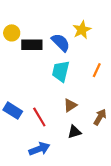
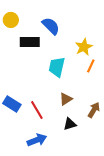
yellow star: (82, 30) -> (84, 47), moved
yellow circle: (12, 33) -> (11, 20), moved
blue semicircle: (61, 43) -> (51, 26), moved

